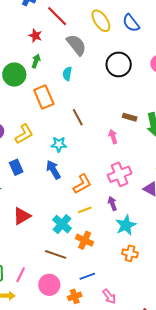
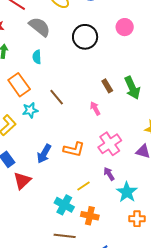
brown rectangle: (130, 117) -> (107, 86), turned 56
cyan star: (59, 144) -> (30, 110), moved
blue arrow: (53, 170) -> (44, 154), turned -108
orange L-shape: (82, 184) -> (74, 149), moved, turned 55
red triangle: (22, 216) -> (22, 181), moved

